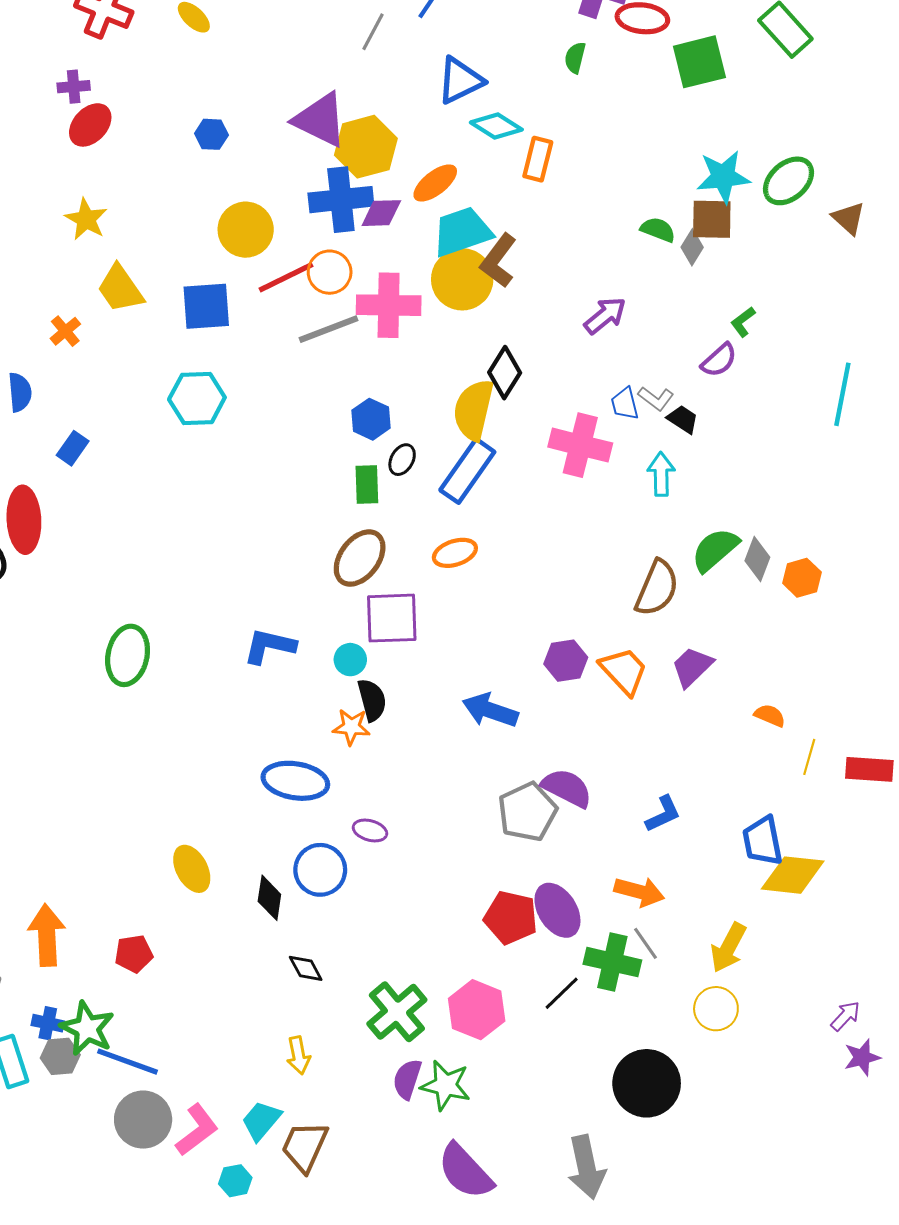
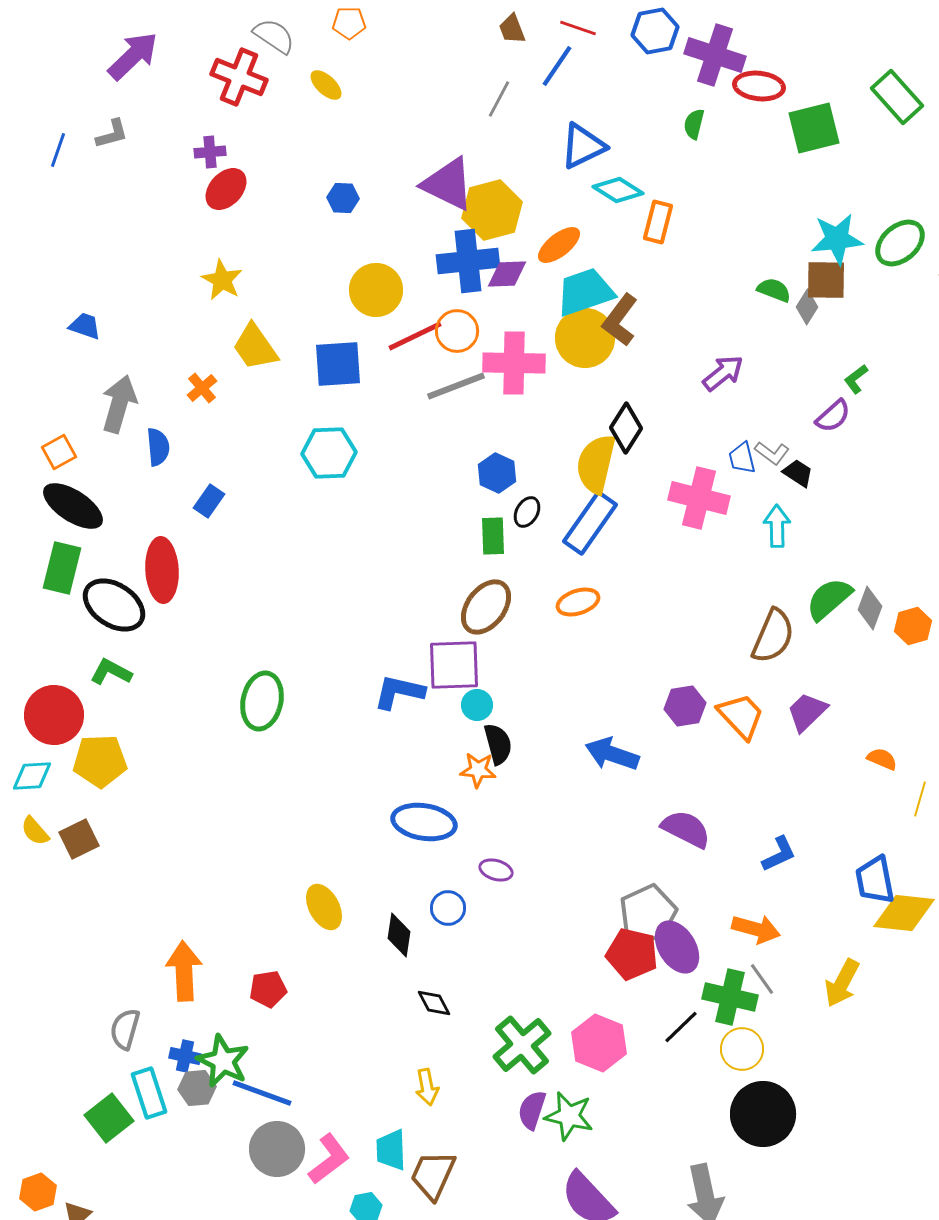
purple square: (392, 618) -> (454, 665), moved
gray pentagon: (527, 812) -> (648, 913), moved
blue circle: (320, 870) -> (448, 908), size x0.7
yellow circle: (716, 1009) -> (742, 1049), moved
cyan trapezoid: (261, 1121) -> (391, 1150), turned -42

